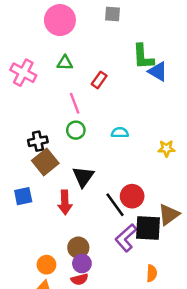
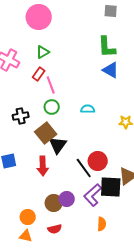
gray square: (113, 14) -> (111, 11), moved
green triangle: (65, 63) -> (43, 52), turned -32
blue triangle: (158, 71) -> (111, 70), moved
red rectangle: (99, 80) -> (39, 74), moved
brown square: (45, 162) -> (46, 133), moved
purple circle: (82, 263) -> (67, 199), moved
orange semicircle: (152, 273) -> (102, 224), moved

